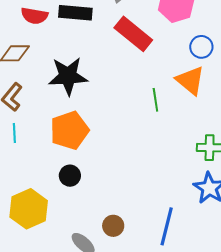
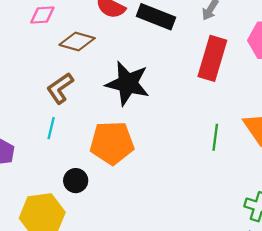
red rectangle: (133, 34) -> (212, 58), turned 51
black circle: (70, 176) -> (76, 181), moved

